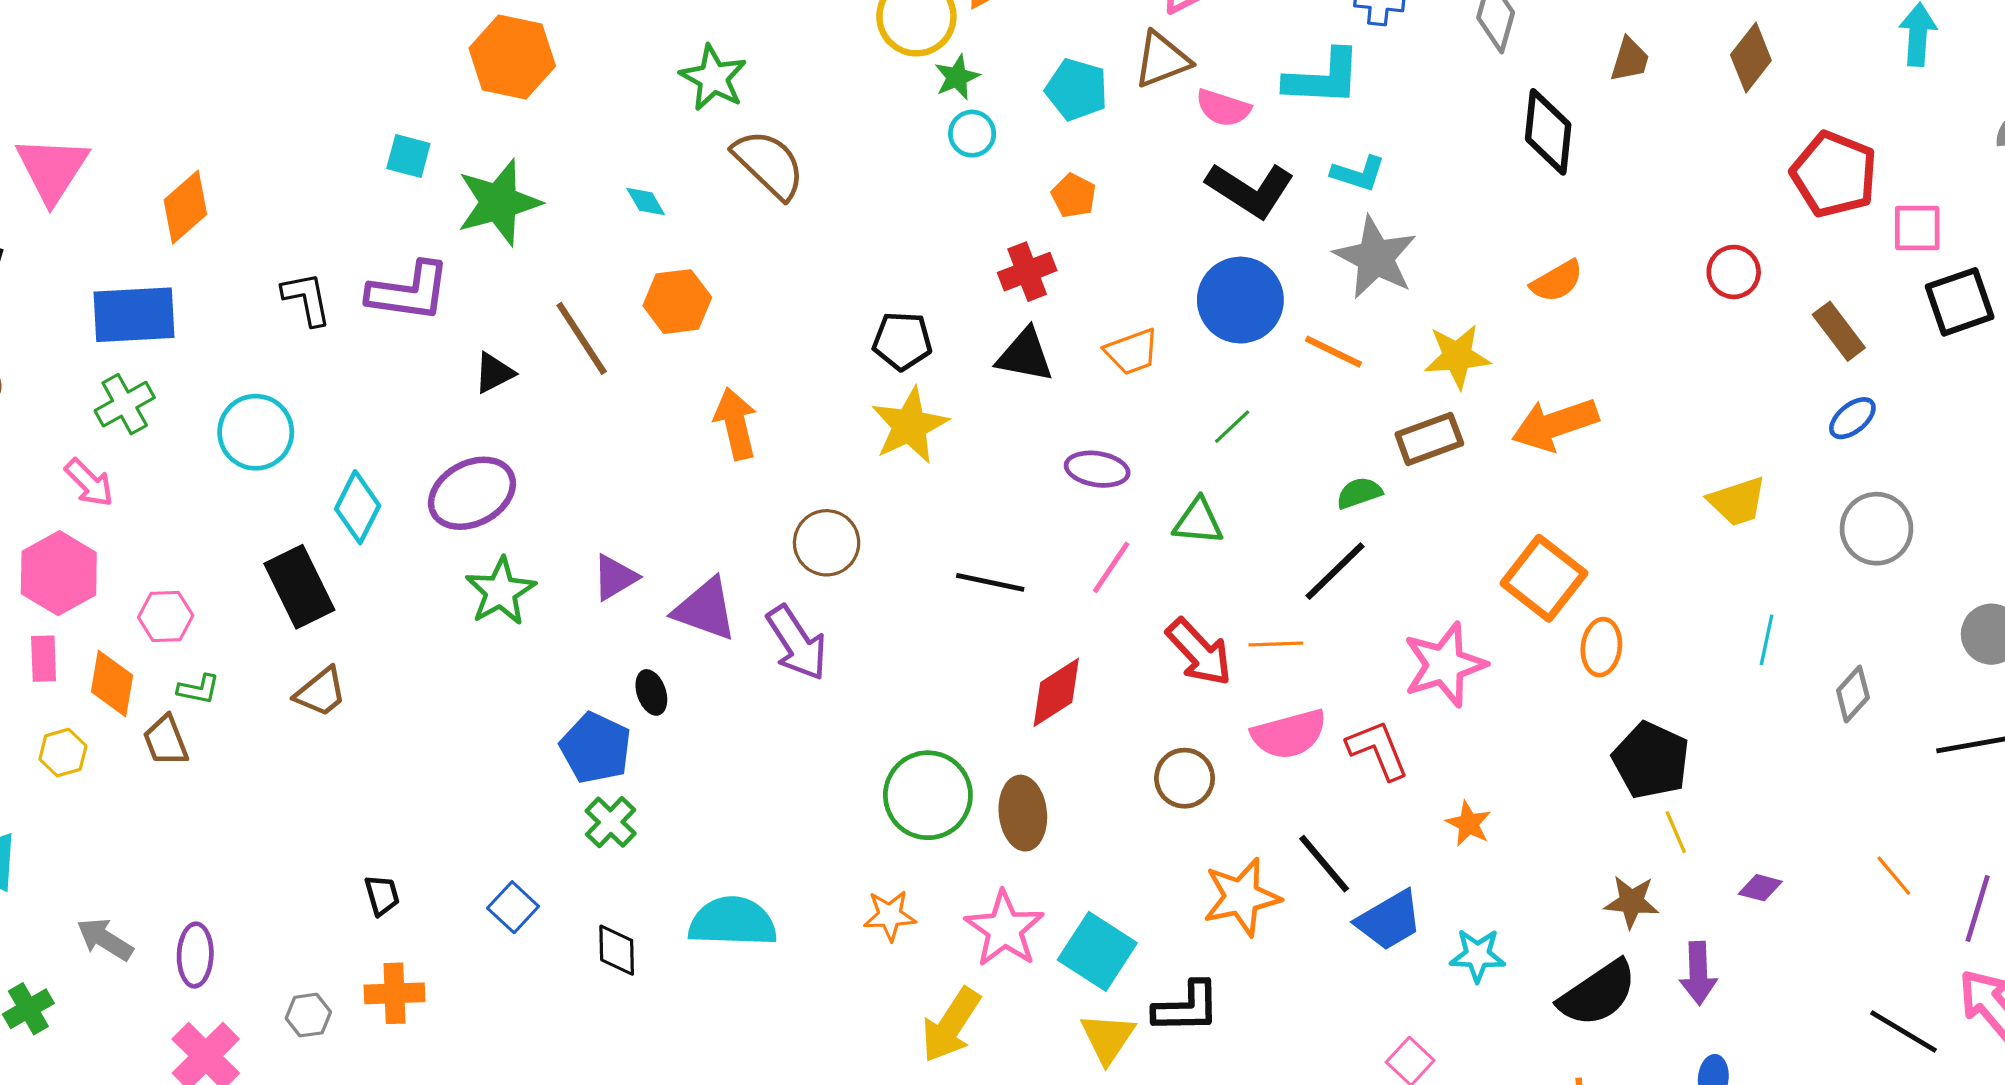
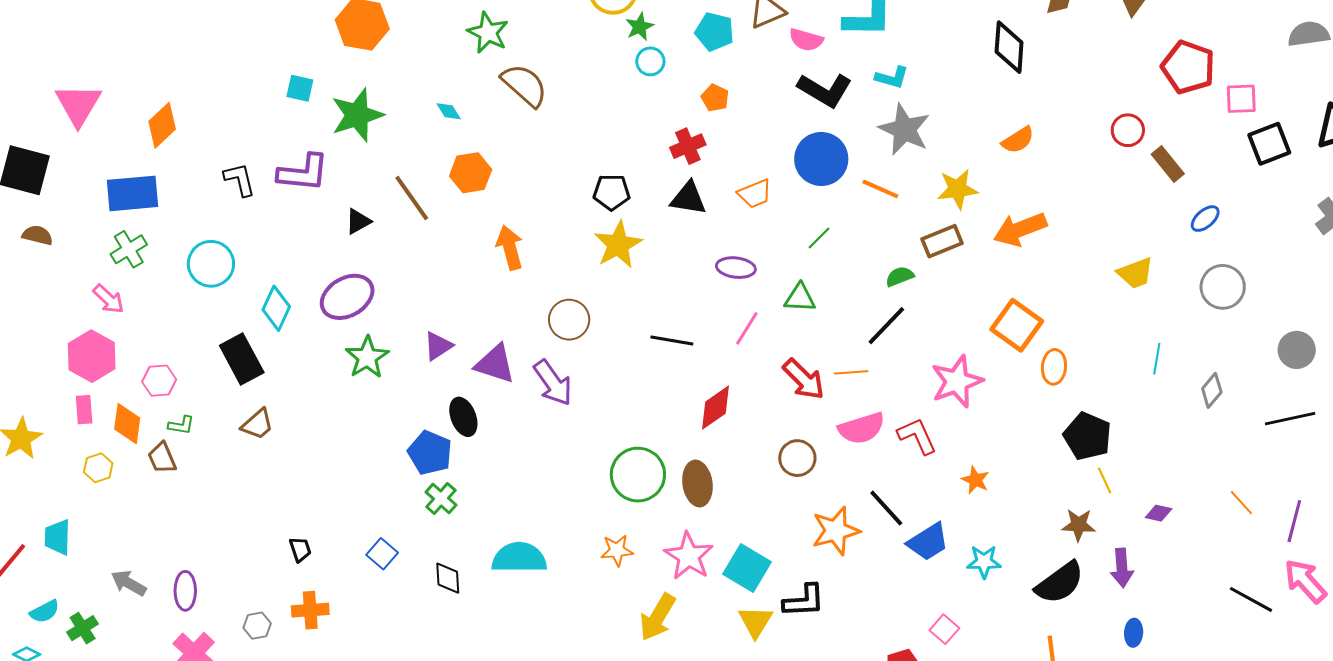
brown rectangle: (1839, 331) -> (1168, 164), moved
black ellipse: (651, 692) -> (463, 417), size x1.4

